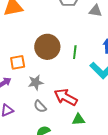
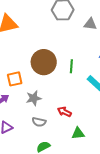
red arrow: (66, 97) -> (64, 112), size x0.6
gray semicircle: (40, 106) -> (39, 122), turned -32

